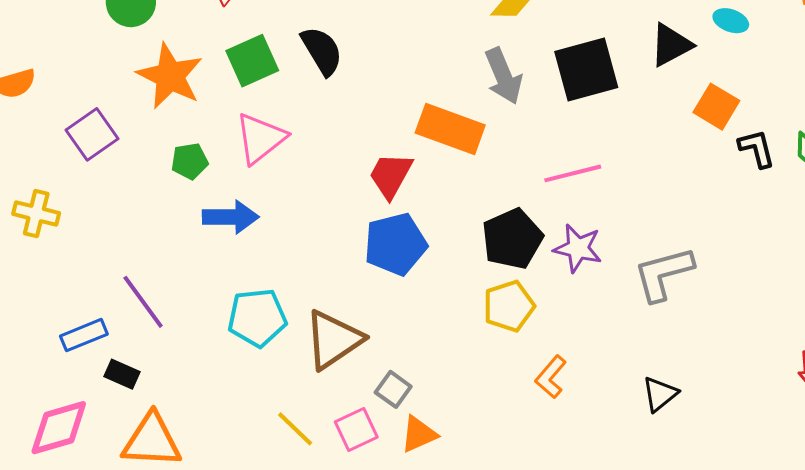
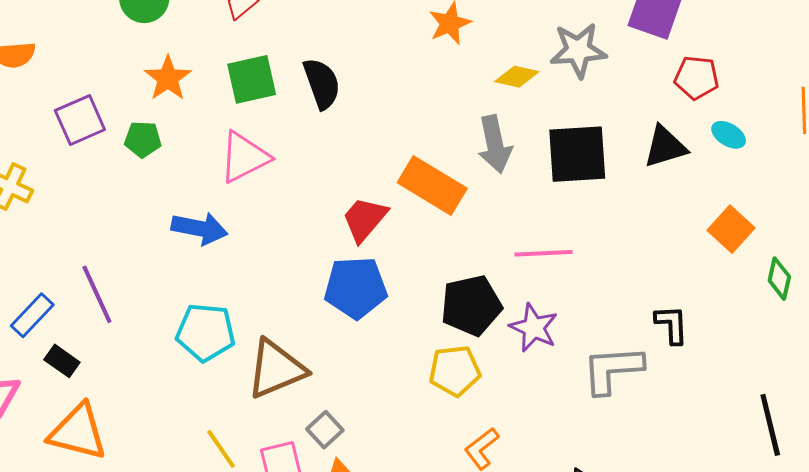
orange star: (170, 76) -> (168, 78), size x0.7
orange square: (716, 107) -> (731, 229), moved
black L-shape: (757, 148) -> (672, 325), moved
green pentagon: (190, 161) -> (143, 139), moved
blue rectangle: (84, 335) -> (32, 315), turned -36

